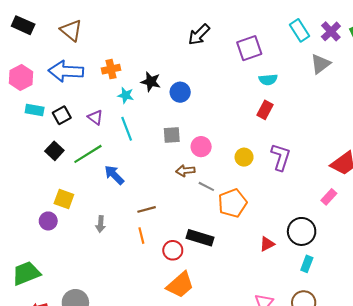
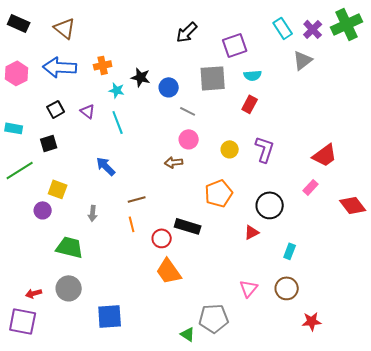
cyan rectangle: (35, 110) -> (14, 128), moved
gray square: (172, 135) -> (213, 78), moved, size x1.6
black square: (54, 151) -> (49, 143), turned 30
green line: (88, 154) -> (20, 170), moved
gray line: (206, 186) -> (188, 111), moved
black circle: (302, 231) -> (270, 205), moved
green trapezoid: (26, 273) -> (70, 247), moved, turned 36
orange trapezoid: (180, 285) -> (169, 271), turned 96

